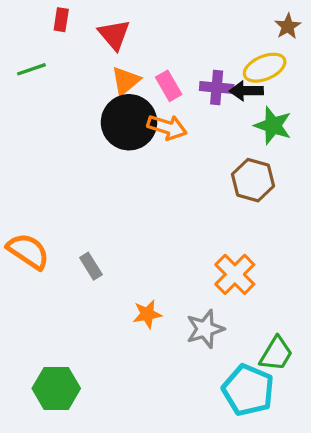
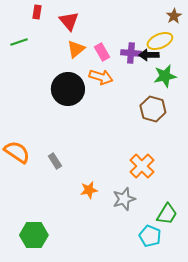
black circle: (129, 122) -> (68, 89), moved
green star: (273, 126) -> (165, 76), turned -30
cyan pentagon: (248, 390) -> (150, 236), size x0.7

